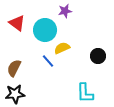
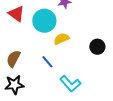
blue line: (48, 61) -> (47, 62), moved
cyan L-shape: (85, 93) -> (70, 84), moved, turned -40

